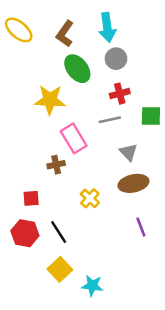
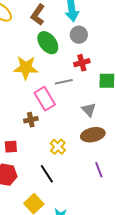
gray line: (110, 120) -> (64, 82), moved
black line: (59, 232) -> (47, 174), moved

